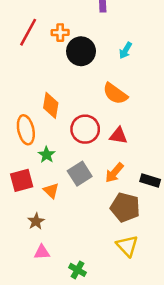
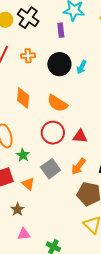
black circle: (81, 51) -> (59, 64), moved
orange semicircle: (115, 94) -> (57, 103), moved
orange diamond: (51, 105) -> (23, 98), moved

